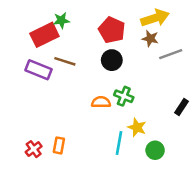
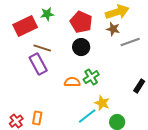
green star: (61, 20) -> (47, 14), moved
purple rectangle: (38, 70) -> (38, 64), moved, turned 40
green cross: (124, 96) -> (91, 77), turned 35
cyan line: (119, 143) -> (87, 116), turned 42

